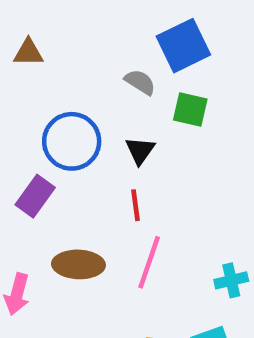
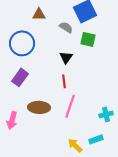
brown triangle: (28, 52) -> (39, 14), moved
blue circle: (72, 141) -> (22, 43), moved

